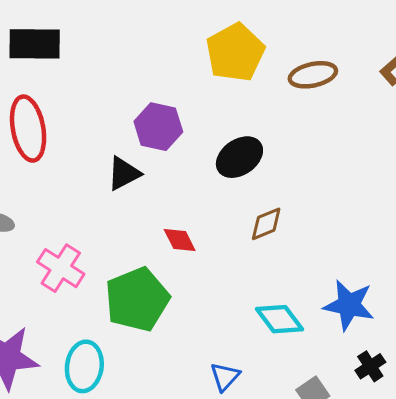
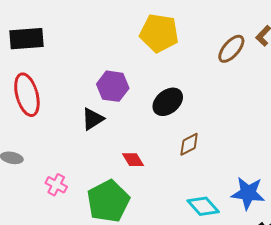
yellow pentagon: (235, 52) -> (159, 33), turned -30
brown ellipse: (313, 75) -> (231, 49), moved, turned -32
pink cross: (61, 268) -> (56, 185), size x0.7

